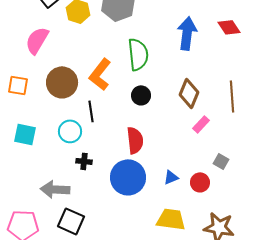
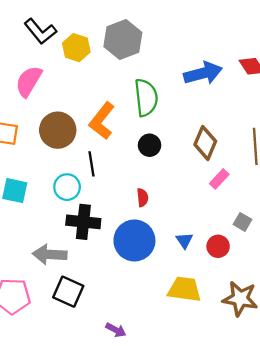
blue arrow: (187, 33) -> (203, 73), turned 68
red semicircle: (135, 140) -> (143, 198), size x0.6
black cross: (84, 161) -> (83, 222), size x1.8
blue triangle: (171, 177) -> (184, 240), turned -42

